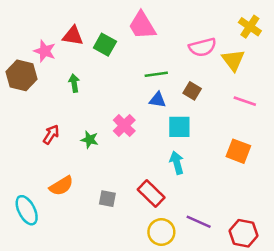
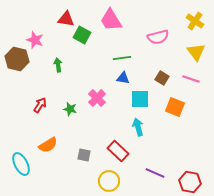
red triangle: (73, 36) -> (66, 19), moved
yellow triangle: (233, 60) -> (196, 52), moved
brown square: (192, 91) -> (162, 78), moved
orange square: (238, 151) -> (175, 107), moved
yellow circle: (161, 232) -> (109, 181), moved

